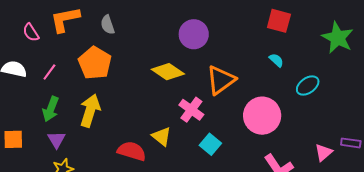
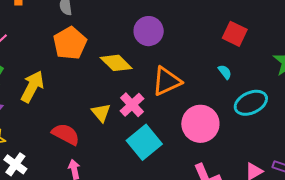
orange pentagon: (95, 63) -> (70, 43), moved
cyan ellipse: (308, 86) -> (251, 103), size x1.4
yellow triangle: (162, 136) -> (101, 113), moved
cyan square: (210, 144) -> (144, 142), size x1.6

